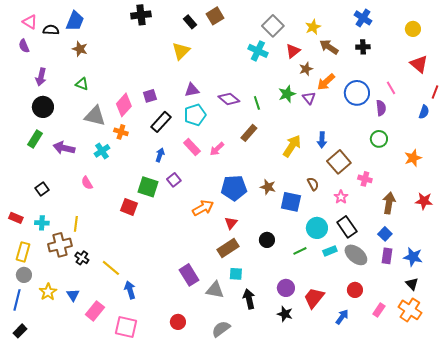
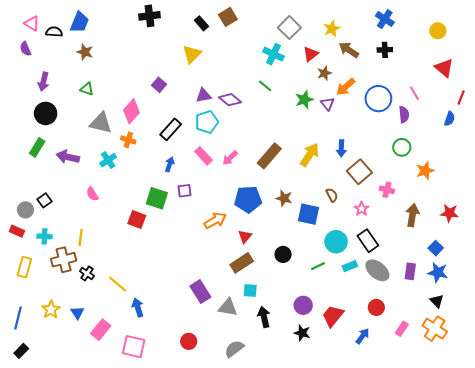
purple square: (150, 96) -> (159, 85), moved, turned -32
purple diamond: (229, 99) -> (230, 100), moved
green line: (257, 103) -> (265, 86), moved, turned -32
brown rectangle: (249, 133) -> (269, 156), moved, size x1.4
orange star: (413, 158) -> (425, 171), moved
purple square: (174, 180) -> (184, 191), turned 32
blue square: (385, 234) -> (436, 248), moved
gray circle: (24, 275) -> (25, 210), moved

